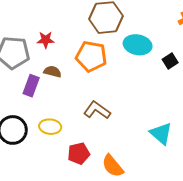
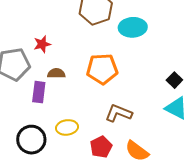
orange pentagon: (91, 56) -> (102, 69), moved
black square: (170, 61) -> (174, 80), moved
brown L-shape: (97, 110) -> (119, 113), moved

